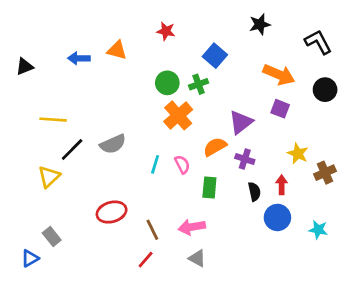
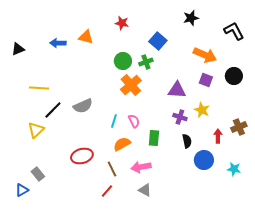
black circle: (325, 90) -> (234, 76), moved
purple triangle: (241, 122) -> (177, 90), turned 42
orange semicircle: (215, 147) -> (122, 144), moved
yellow star: (298, 154) -> (202, 110), moved
red arrow: (282, 185) -> (218, 136), moved

